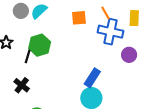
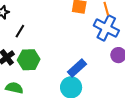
green hexagon: (40, 45) -> (29, 60), moved

